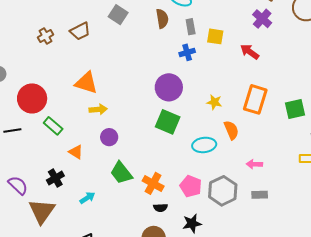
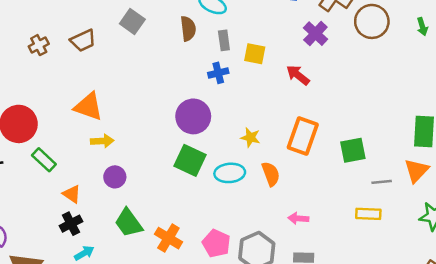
cyan ellipse: (204, 145) -> (230, 173), moved
black cross: (55, 178) -> (71, 224), moved

